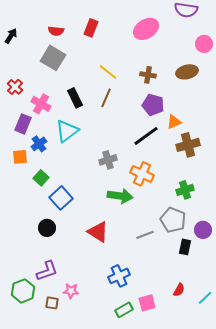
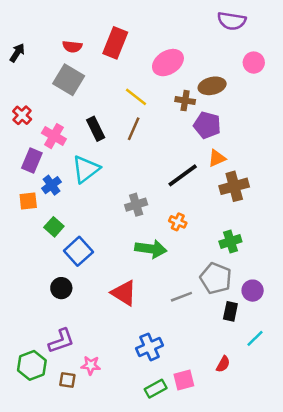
red rectangle: (91, 28) -> (115, 43), size x1.4
pink ellipse: (146, 29) -> (168, 63), moved
brown ellipse: (187, 72) -> (212, 86), moved
purple pentagon: (153, 105) -> (207, 125), moved
orange cross: (142, 174) -> (178, 222), size x0.6
cyan line: (205, 298) -> (255, 338), moved

